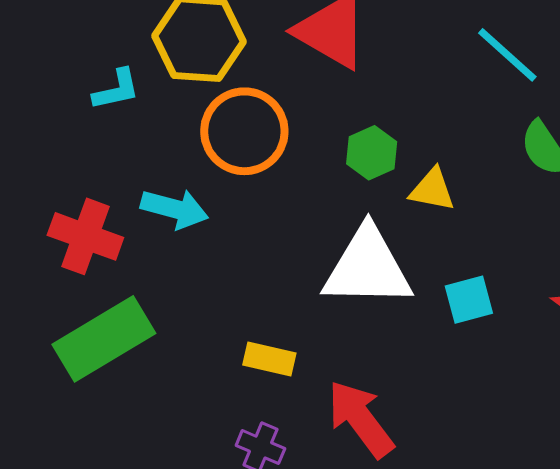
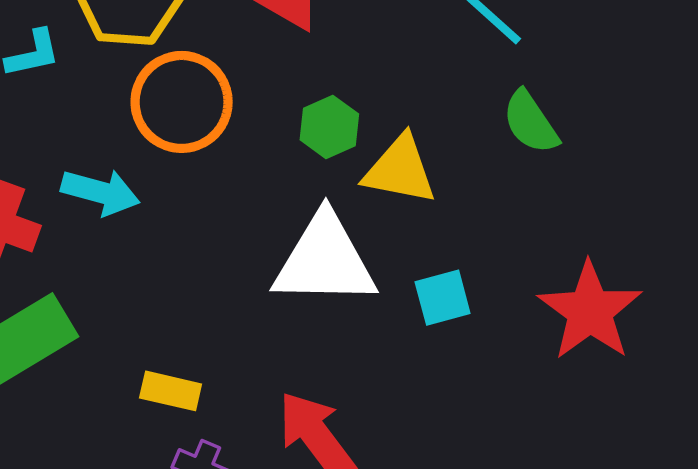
yellow triangle: (432, 190) -> (400, 170), size x1.4
yellow rectangle: (269, 359) -> (171, 391), moved

